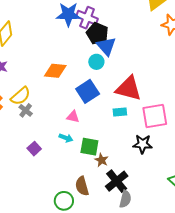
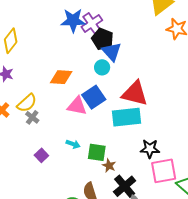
purple cross: (87, 18) -> (92, 23), turned 35
cyan rectangle: (120, 112) -> (126, 117), size x2.0
pink square: (155, 116) -> (164, 171), moved
pink triangle: (73, 117) -> (77, 106), moved, size x1.5

